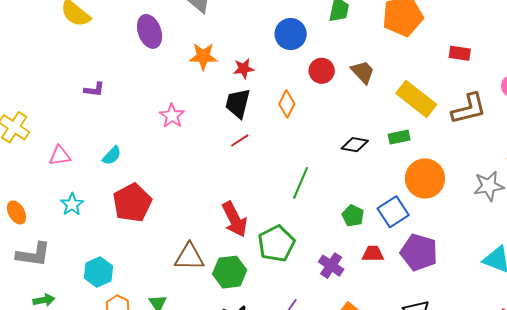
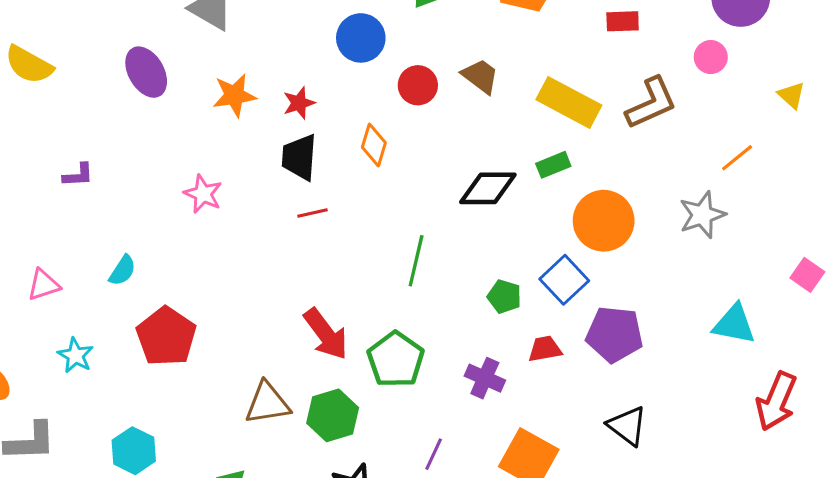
red line: (240, 140) -> (312, 213), turned 30
black diamond: (355, 145) -> (488, 188), size x1.4

